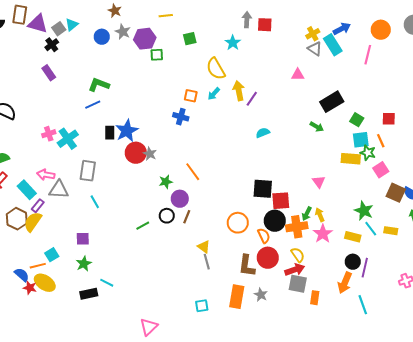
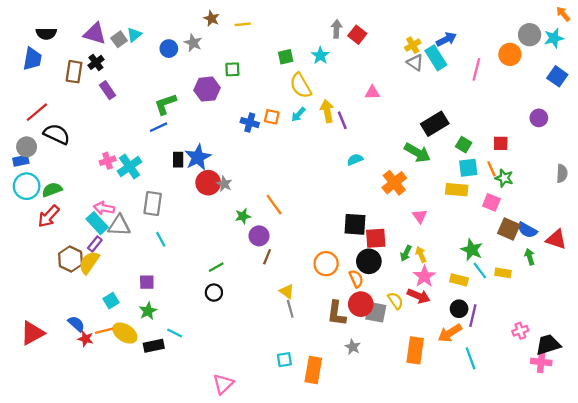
brown star: (115, 11) -> (212, 19), moved
brown rectangle: (20, 15) -> (74, 72), moved
red square: (265, 25) -> (357, 35), turned 35
orange circle: (381, 30) -> (510, 54), moved
purple hexagon: (145, 39) -> (207, 89), moved
green square: (190, 39) -> (286, 57), moved
black cross: (52, 45) -> (96, 62), moved
pink triangle: (298, 75) -> (372, 93), moved
green L-shape: (99, 85) -> (165, 104), turned -40
purple line: (252, 99) -> (342, 120), turned -56
blue cross: (181, 117) -> (250, 123), moved
green arrow: (317, 127) -> (417, 153), size x1.6
green star: (368, 153) -> (504, 178), moved
pink square: (381, 170) -> (491, 202), turned -35
cyan rectangle: (27, 190) -> (97, 223), moved
black circle: (167, 216) -> (214, 293), moved
orange cross: (297, 227) -> (394, 183), moved, turned -30
orange line: (38, 266) -> (104, 331), moved
red arrow: (295, 270) -> (419, 296), moved, turned 42
yellow ellipse: (45, 283) -> (125, 333), moved
orange arrow: (345, 283) -> (450, 333), turned 35
gray square: (298, 284) -> (376, 312), moved
orange rectangle: (237, 297) -> (313, 370), moved
orange rectangle: (315, 298) -> (415, 350), size x1.6

